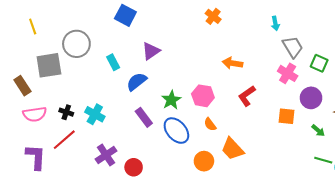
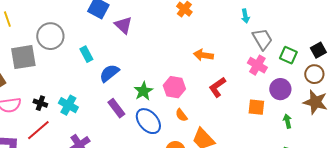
purple triangle: (151, 51) -> (123, 25), moved, turned -42
green arrow: (318, 131) -> (287, 121), turned -144

